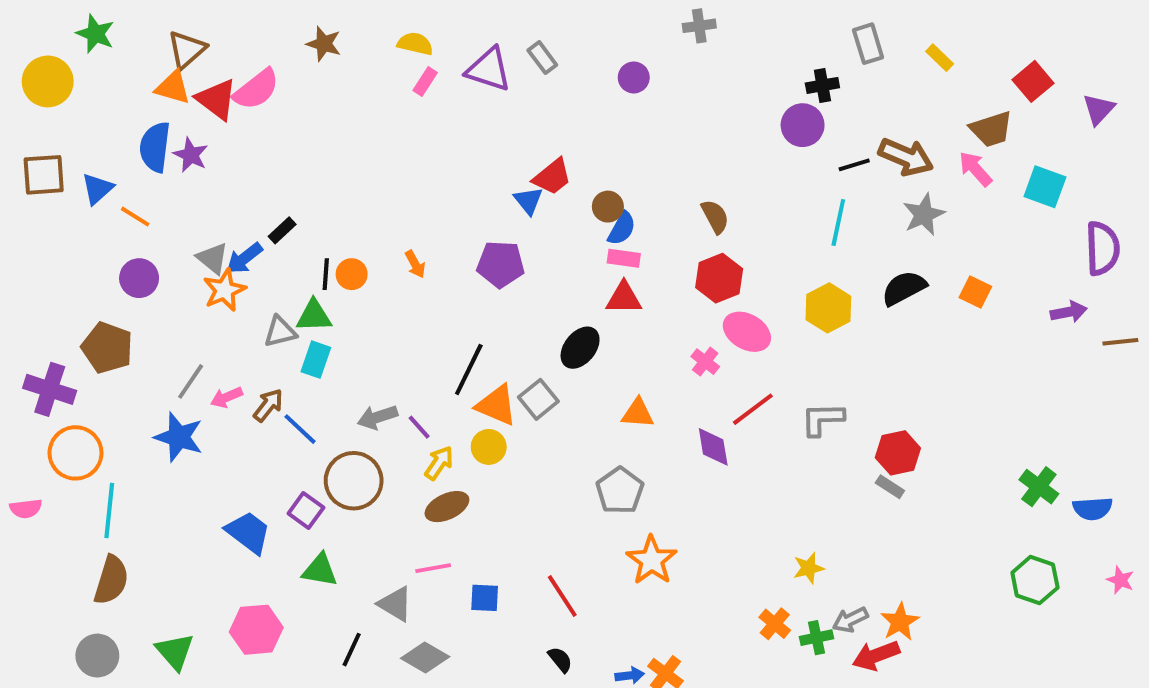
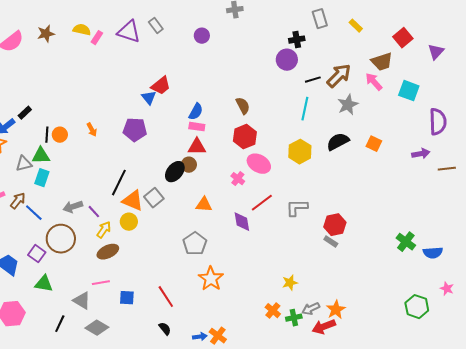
brown star: (324, 44) -> (46, 34), moved, turned -30
yellow semicircle: (415, 44) -> (82, 30), moved
brown arrow: (906, 157) -> (339, 76), turned -68
brown circle: (608, 207) -> (189, 165), moved
green hexagon: (1035, 580) -> (417, 307), moved

